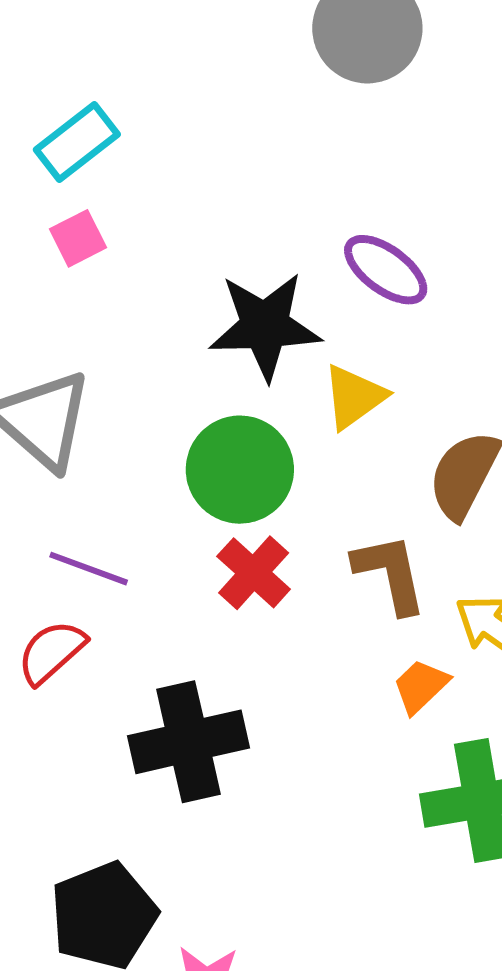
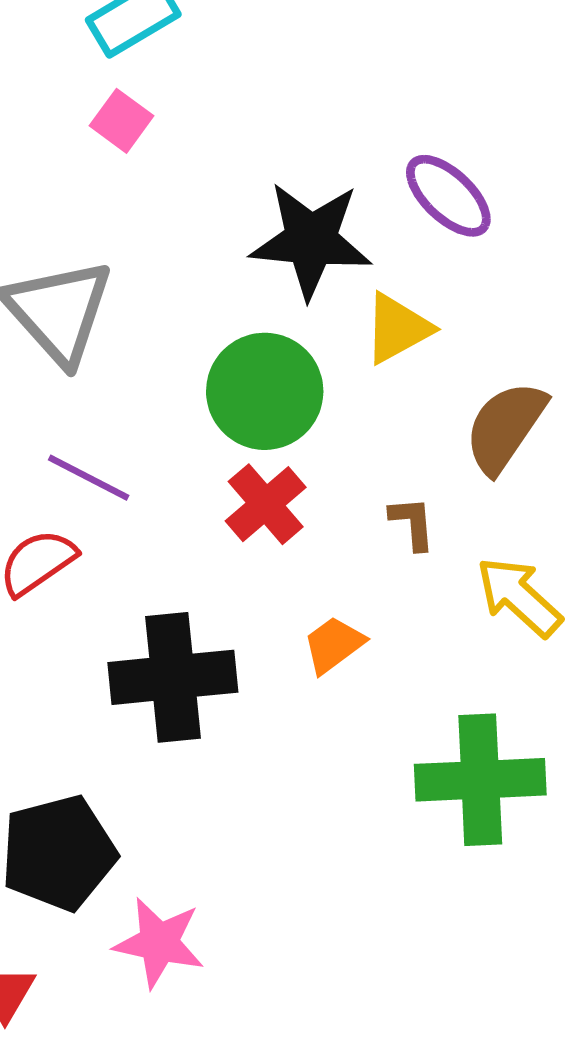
pink square: (78, 238) -> (122, 121), turned -34
brown L-shape: (390, 573) -> (412, 523), size x0.6
orange trapezoid: (421, 686) -> (334, 645), moved

